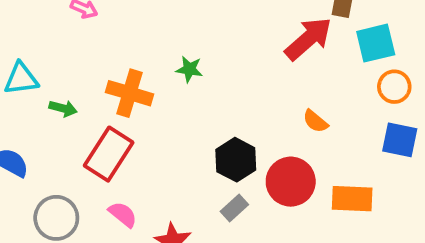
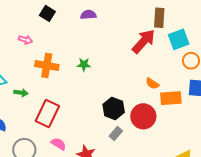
orange cross: (129, 93) -> (47, 65), moved
orange rectangle: (352, 199) -> (171, 98), moved

